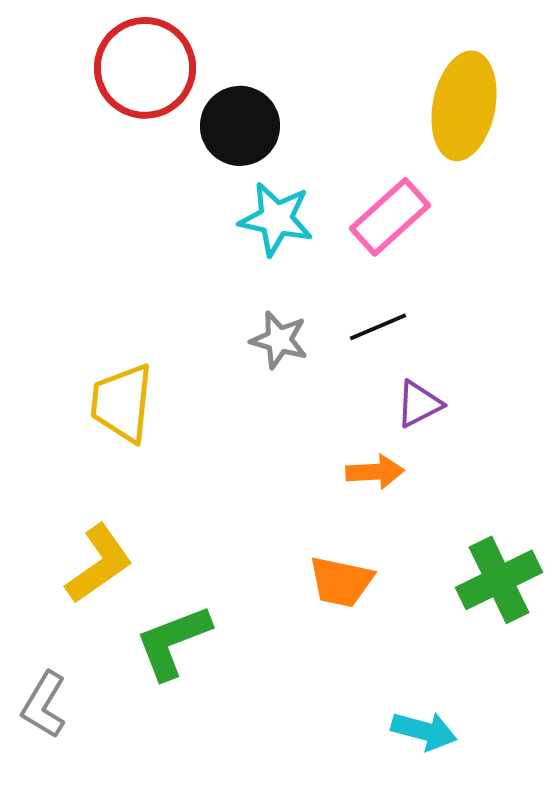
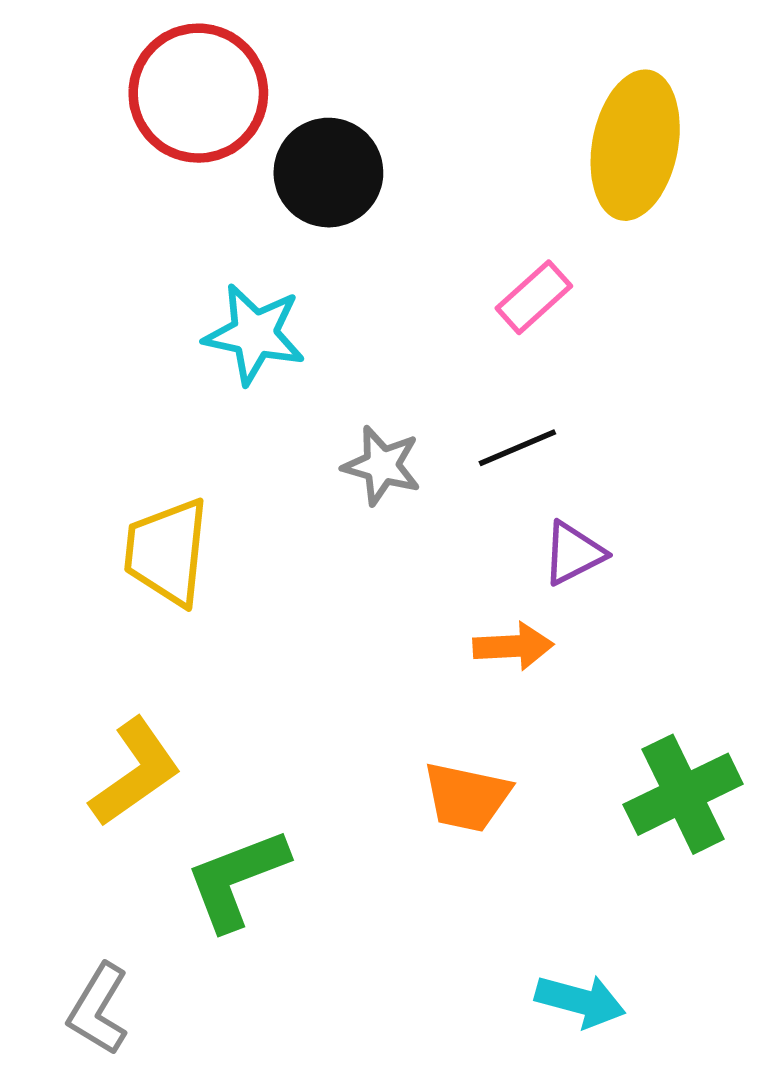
pink rectangle: (390, 217) -> (534, 297), size x0.7
cyan star: (276, 219) -> (254, 334), moved
gray L-shape: (44, 705) -> (98, 1009), moved

